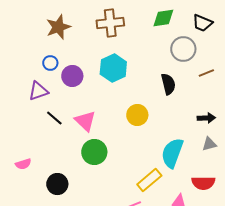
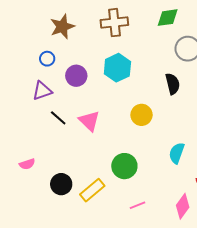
blue circle: (50, 63) -> (47, 59), moved
green circle: (94, 152) -> (124, 166), moved
cyan semicircle: (172, 153) -> (177, 153), size x0.7
yellow rectangle: (149, 180) -> (92, 190), moved

